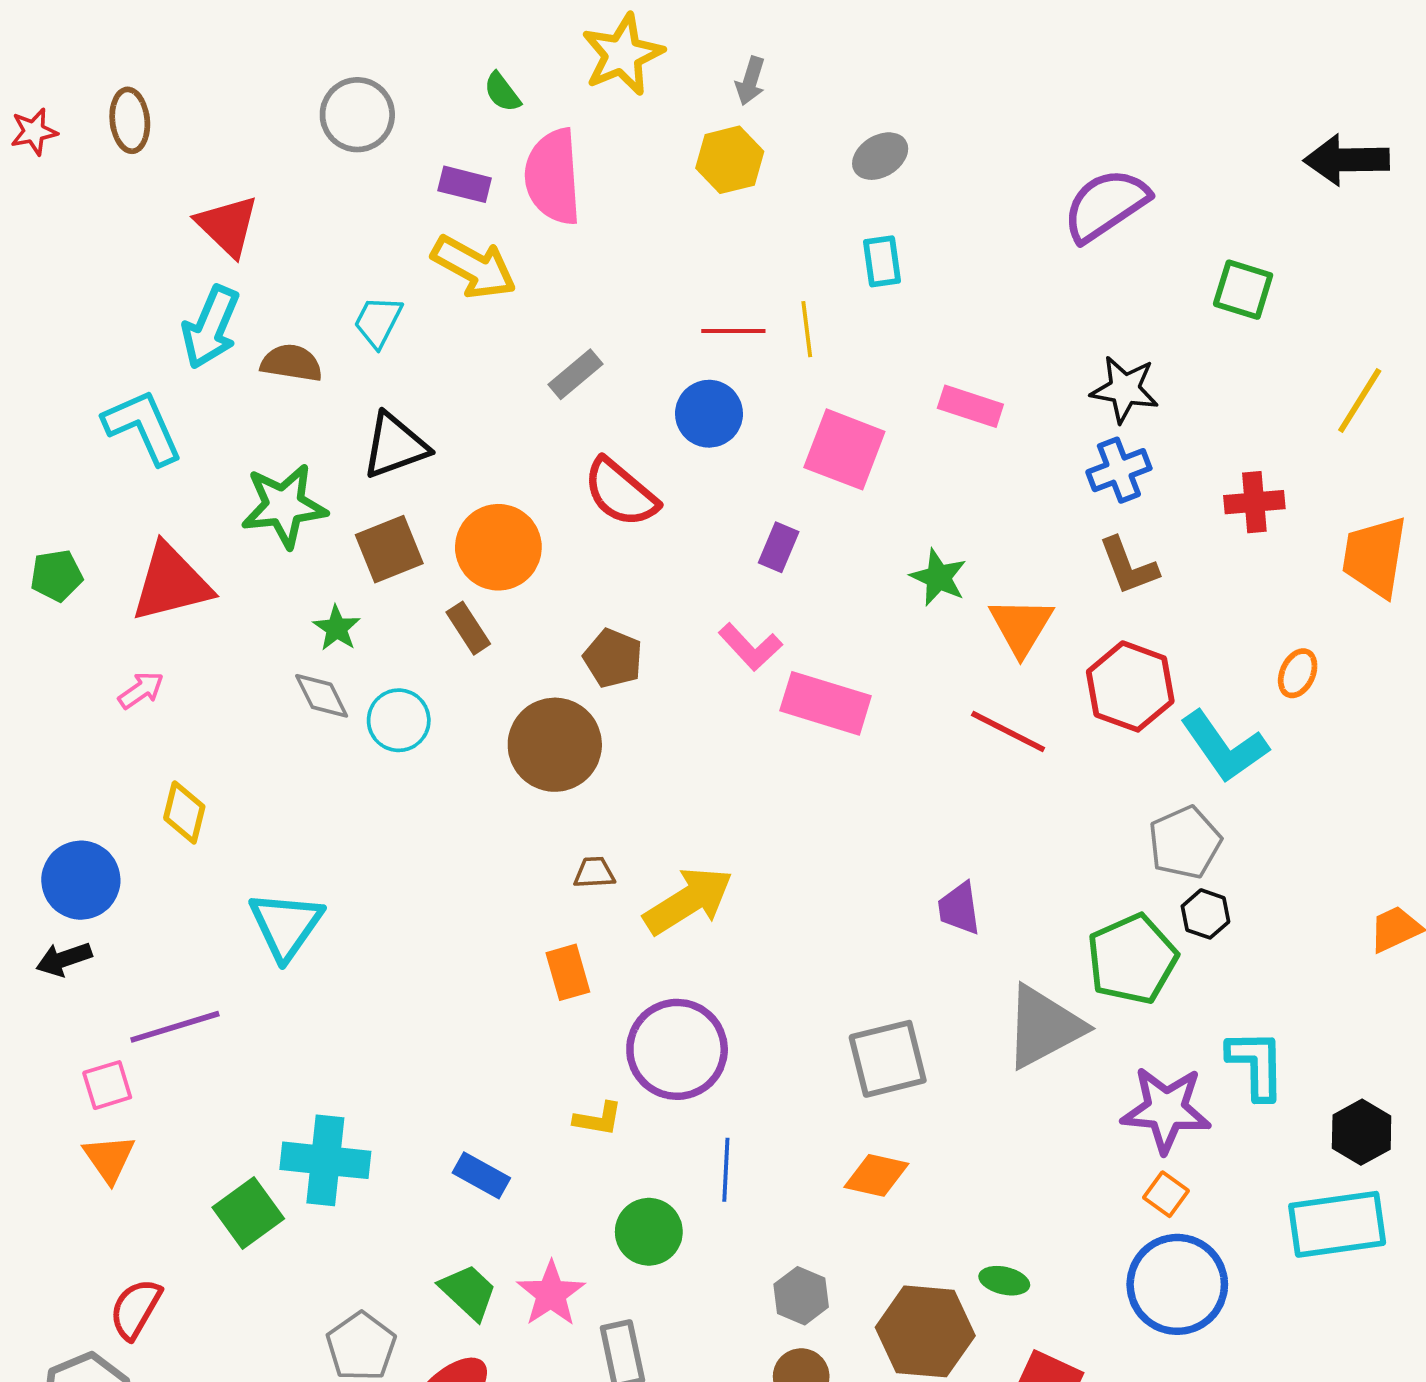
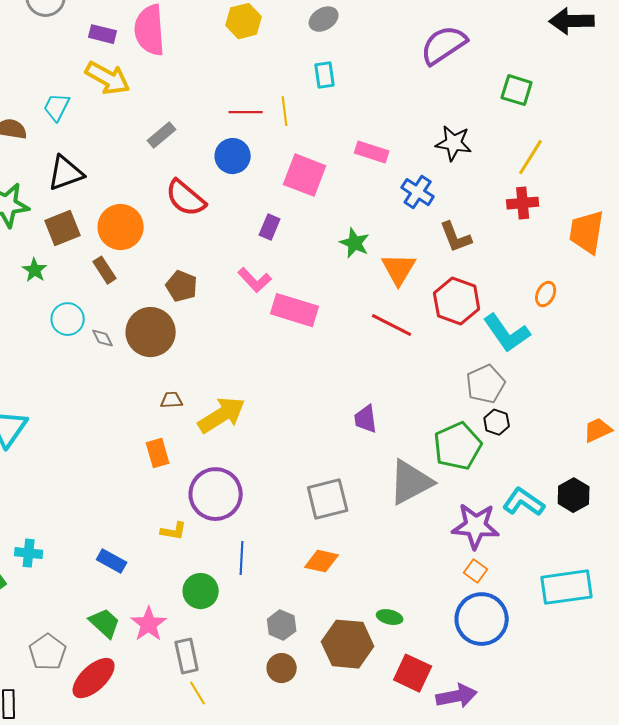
yellow line: (1360, 401) -> (531, 157), moved
blue cross: (1119, 470) -> (418, 192), moved, turned -36
gray diamond: (322, 696) -> (103, 338), moved, size x0.7
cyan L-shape: (1256, 1064) -> (524, 502), turned -54
black hexagon: (1362, 1132) -> (574, 495), moved
cyan cross: (325, 1160) -> (29, 553), size x0.6

